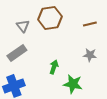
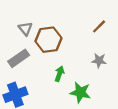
brown hexagon: (50, 18) -> (48, 40), moved
brown line: (90, 24) -> (99, 26), turned -32

